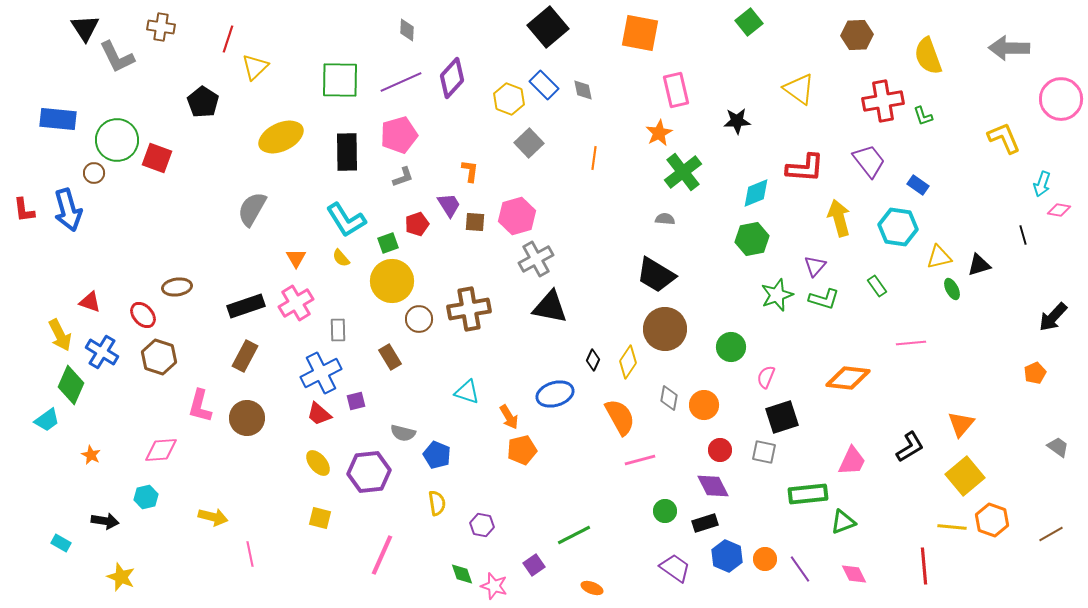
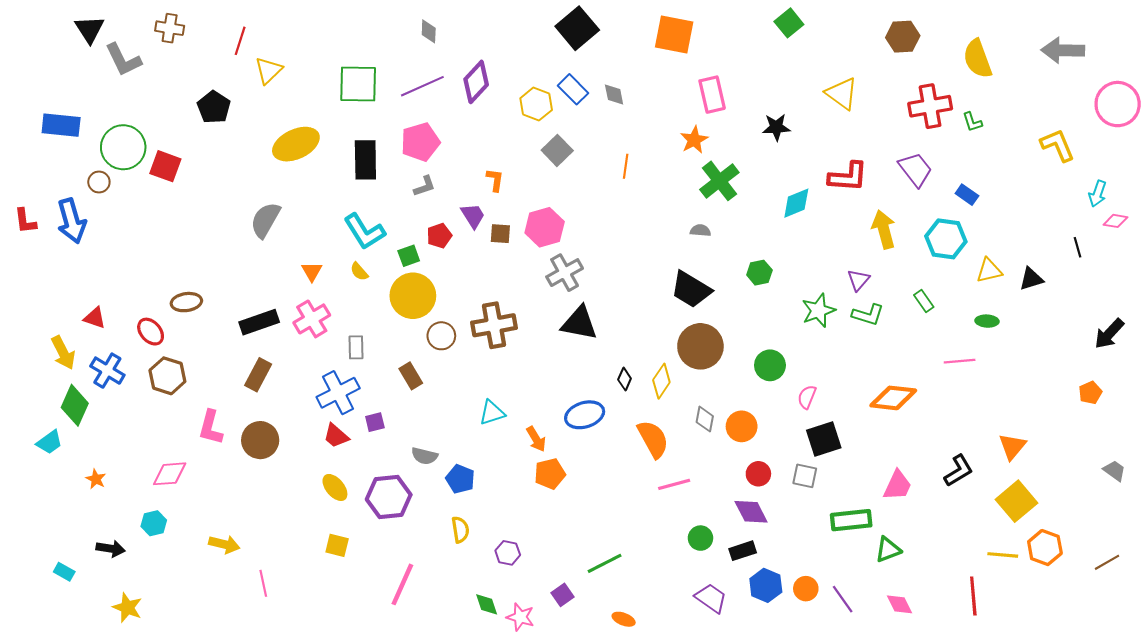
green hexagon: (752, 239) -> (759, 273), moved, size x0.7
green ellipse: (952, 289) -> (987, 321), moved, turned -60
cyan triangle: (467, 392) -> (492, 413), turned -36

